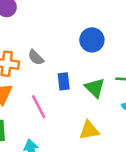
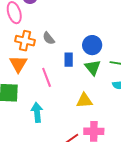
blue circle: (92, 40) -> (92, 45), moved

